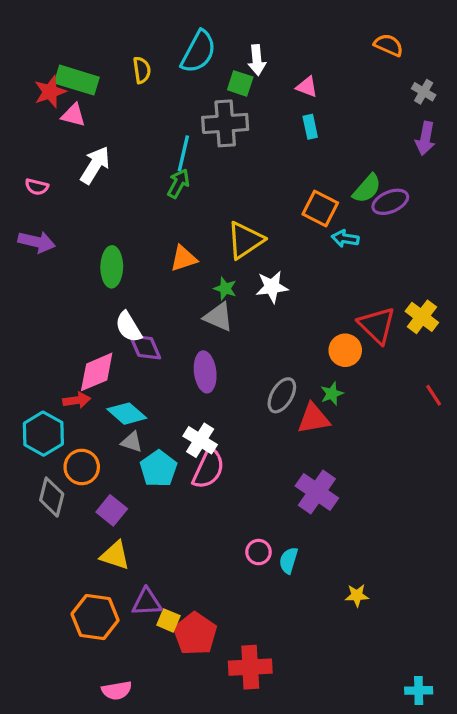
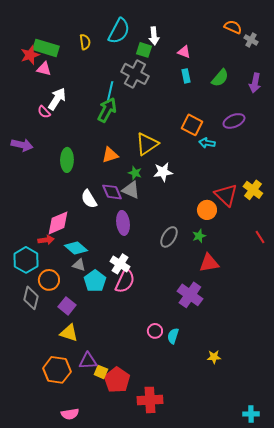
gray cross: (424, 92) -> (251, 40), moved
gray cross: (225, 123) -> (135, 74), turned 32
green arrow: (178, 183) -> (107, 110), size x1.4
pink semicircle: (37, 187) -> (44, 112), moved, turned 32
green semicircle: (367, 188) -> (220, 78), moved
white semicircle: (128, 327) -> (89, 199), moved
purple diamond: (145, 347) -> (112, 192), moved
red triangle: (314, 419) -> (209, 263), moved

